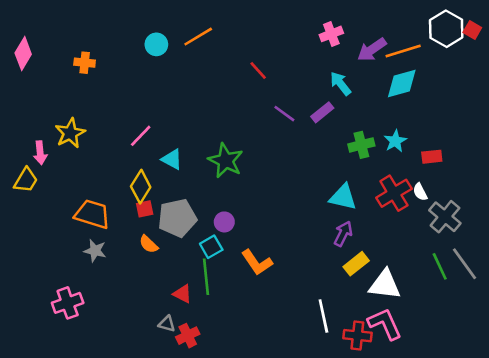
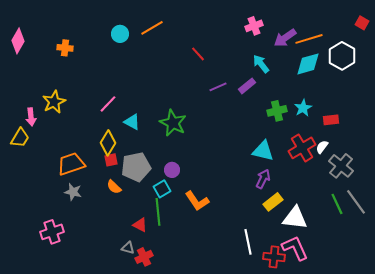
white hexagon: (446, 29) -> (342, 56), moved
purple line: (284, 114) -> (218, 87), turned -60
white semicircle: (420, 192) -> (322, 147), turned 64
orange trapezoid: (92, 214) -> (71, 164), turned -36

